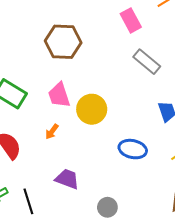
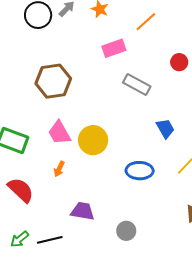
pink rectangle: (131, 20) -> (114, 48), turned -70
black line: (28, 201) -> (50, 240), turned -75

